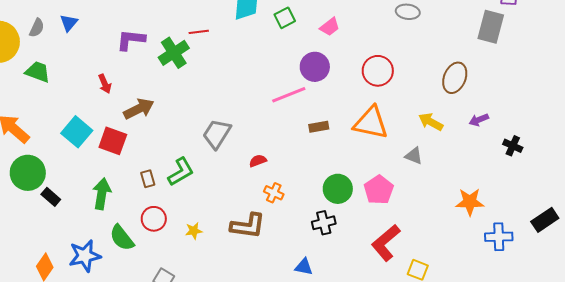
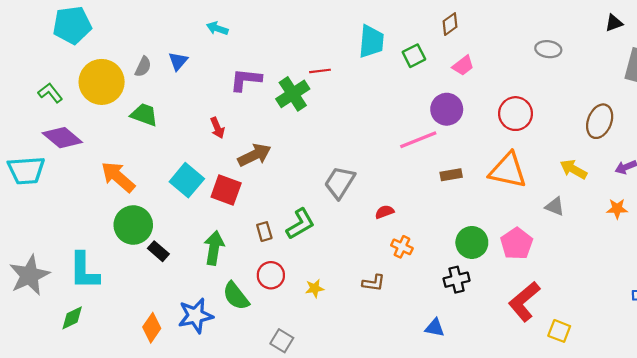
orange star: (470, 202) -> (617, 209), moved, size x0.7
brown L-shape: (248, 226) -> (374, 283), size x0.6

